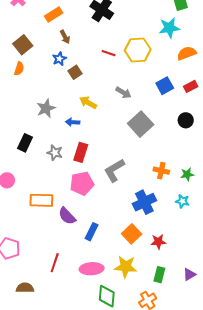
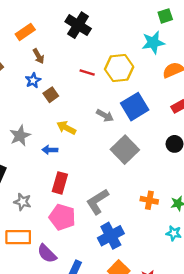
blue square: (165, 86) -> (135, 107), moved, size x1.4
gray star: (55, 153) -> (22, 202), moved
pink pentagon: (82, 183) -> (62, 217), turned 30
blue cross: (144, 202) -> (111, 236), moved

